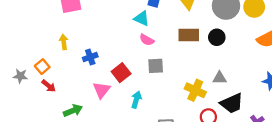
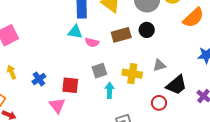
pink semicircle: (147, 40) -> (92, 42), moved
red square: (121, 73) -> (70, 85), turned -30
yellow cross: (195, 90) -> (132, 74), moved
cyan arrow: (136, 100) -> (109, 90), moved

